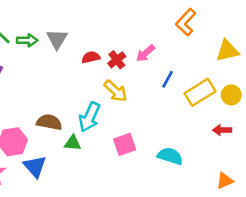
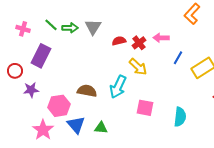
pink arrow: (145, 53) -> (161, 38), turned 42
green triangle: (73, 143) -> (101, 128), moved
pink square: (125, 144) -> (145, 108), turned 30
cyan semicircle: (170, 156) -> (180, 117), turned 78

